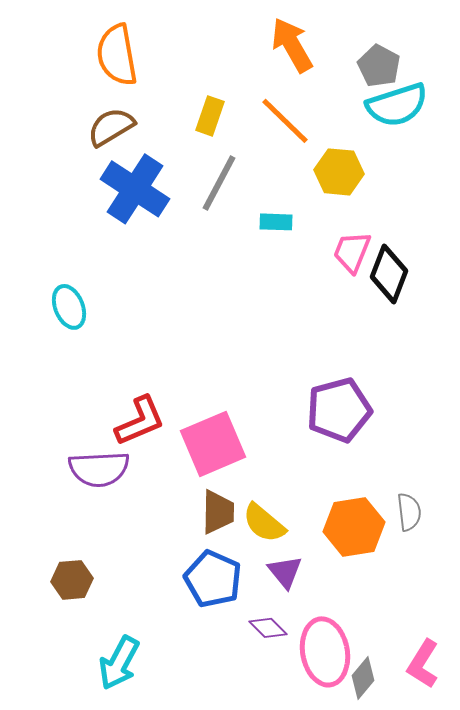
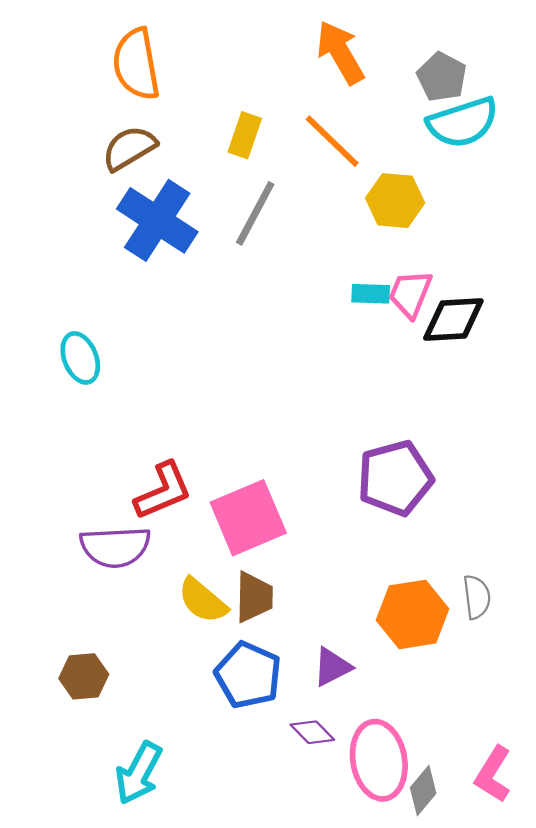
cyan rectangle: (276, 222) -> (371, 294), moved
black diamond: (389, 274) -> (453, 319), turned 66
yellow semicircle: (264, 523) -> (203, 600), moved
purple triangle: (285, 572) -> (332, 667), turned 42

